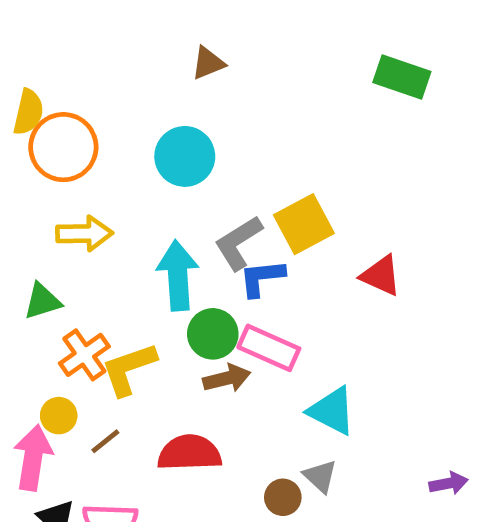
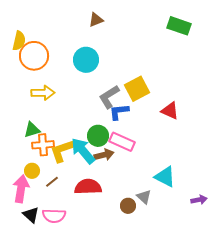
cyan arrow: (178, 275) -> (83, 151), moved, turned -36
green triangle: (42, 301) -> (32, 130), moved
orange cross: (84, 355) -> (43, 145), turned 30
cyan triangle: (332, 411) -> (165, 177), moved

